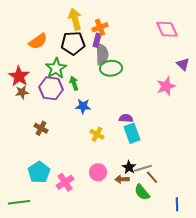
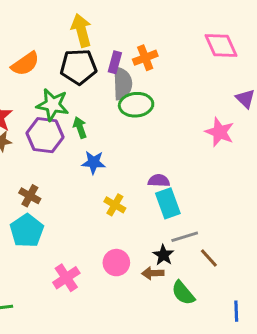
orange cross: (100, 27) -> (145, 58), moved
green star: (56, 68) -> (53, 105), turned -30
pink star: (166, 86) -> (220, 132), turned -30
gray line: (143, 168) -> (185, 237), moved
cyan pentagon: (39, 172) -> (27, 231), moved
brown line: (152, 177) -> (209, 258), moved

